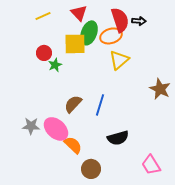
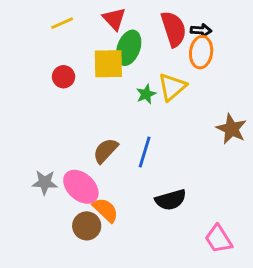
orange ellipse: (111, 36) -> (201, 52), moved, turned -65
green star: (55, 65) -> (146, 94), moved
brown circle: (91, 169) -> (87, 226), moved

